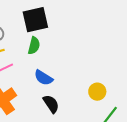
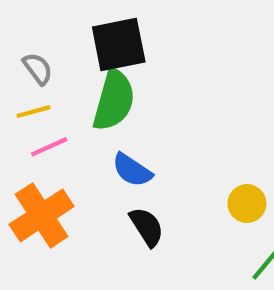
green semicircle: (34, 46) -> (114, 100), size x1.6

